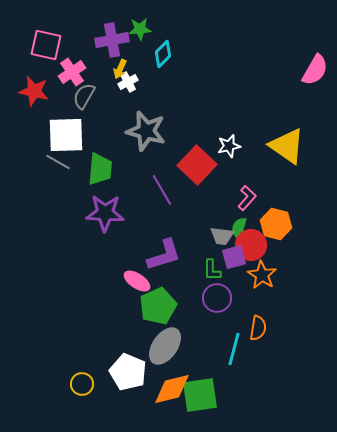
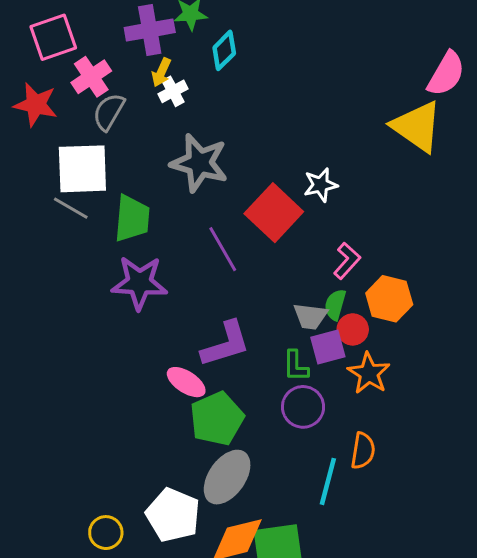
pink square: (46, 45) -> (53, 37), turned -32
yellow triangle: (287, 146) -> (417, 126), moved
red circle: (251, 245) -> (353, 329), size x0.7

